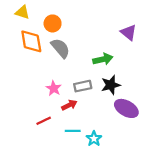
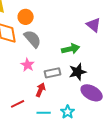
pink star: (54, 88) -> (28, 65), moved
red arrow: (69, 105) -> (41, 90), turned -40
cyan star: (94, 139) -> (68, 112), moved

